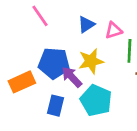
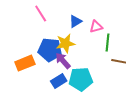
yellow star: (91, 61) -> (65, 43), moved
cyan pentagon: (96, 100) -> (81, 79), turned -30
blue rectangle: (55, 106) -> (59, 81), moved, turned 42

